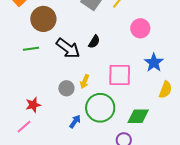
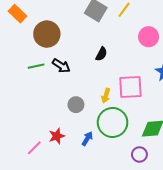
black arrow: (68, 48) -> (61, 66), moved, size x0.7
yellow arrow: (85, 82) -> (106, 96), moved
red star: (33, 105) -> (57, 136), moved

